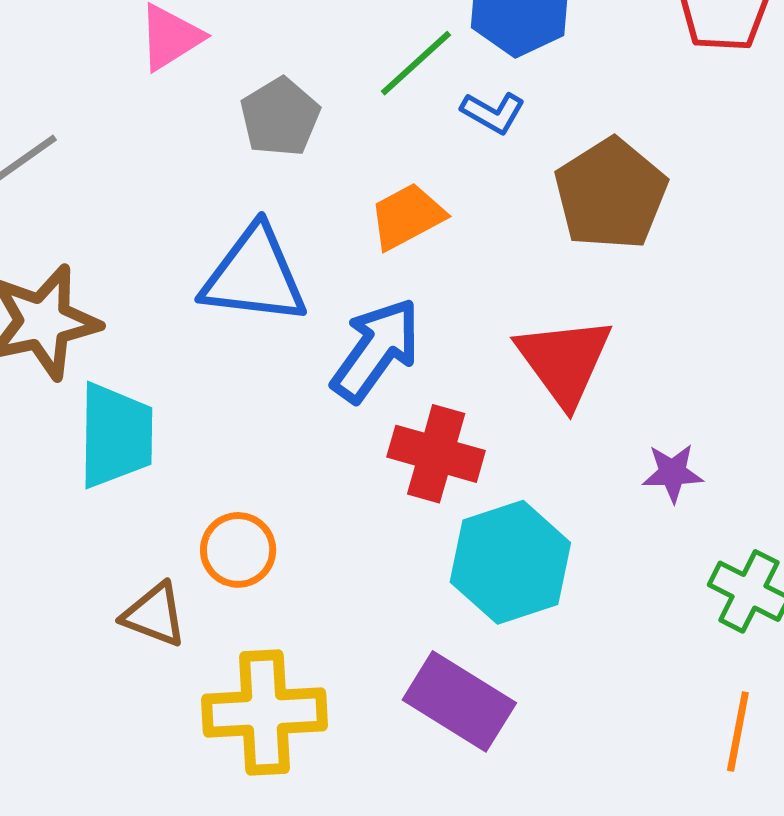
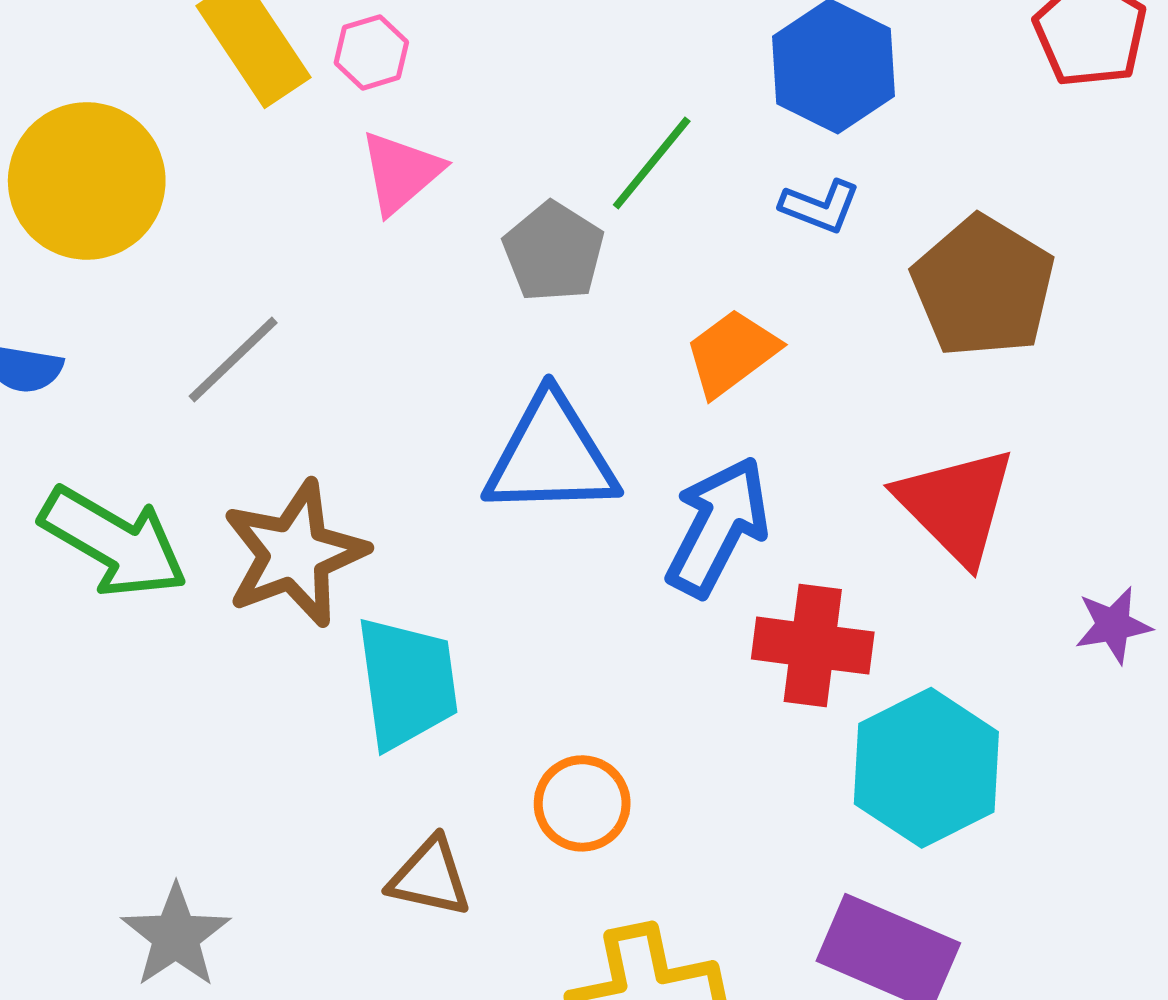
green line: (416, 63) -> (652, 163), moved
brown triangle: (154, 615) -> (430, 877), moved

